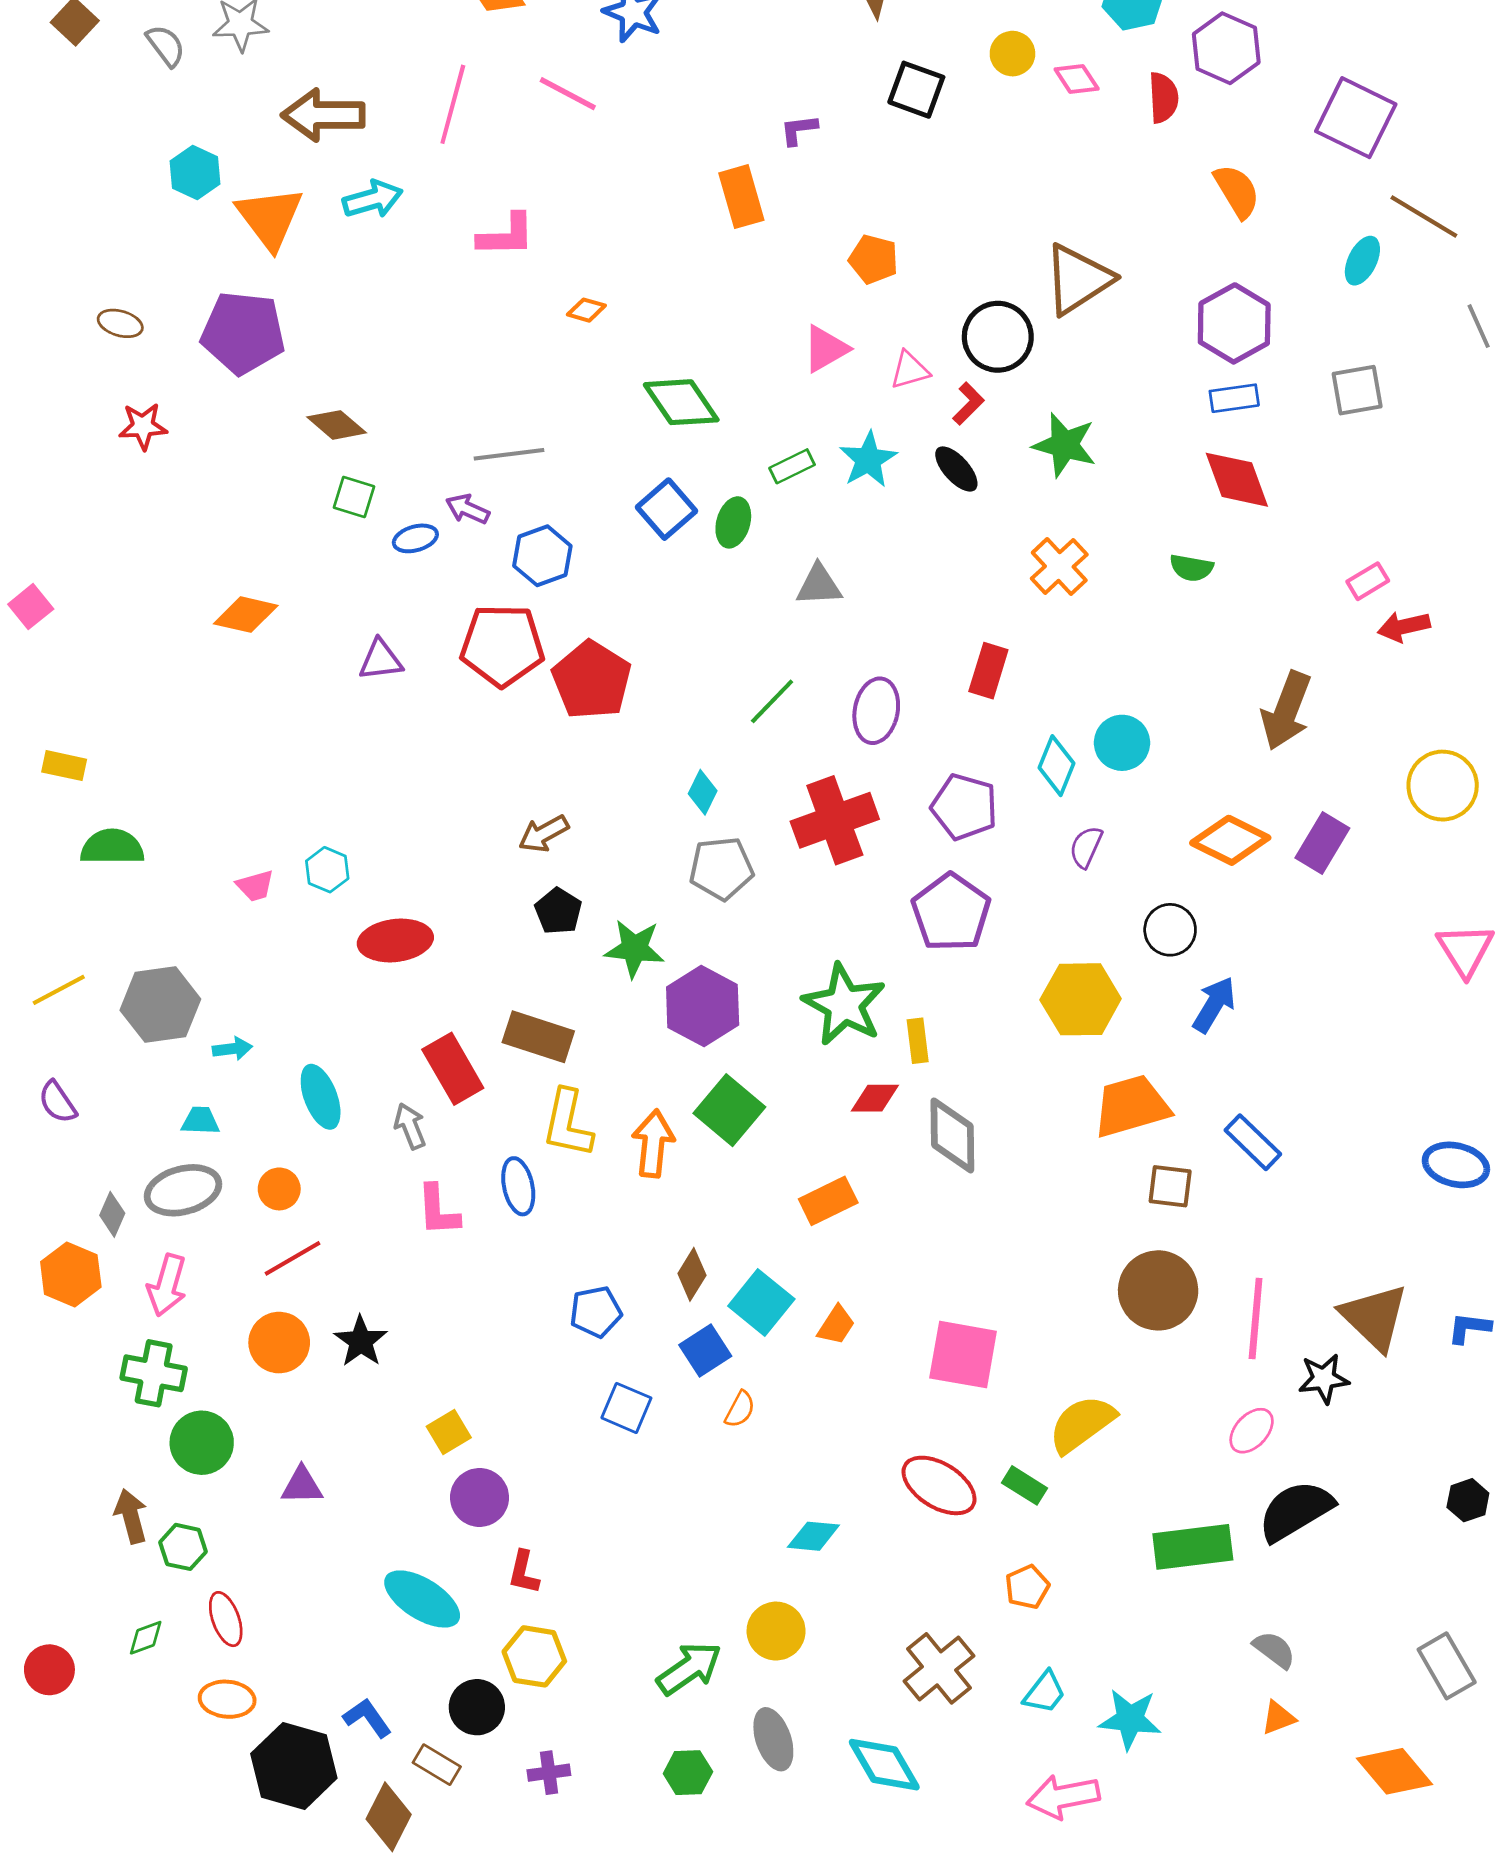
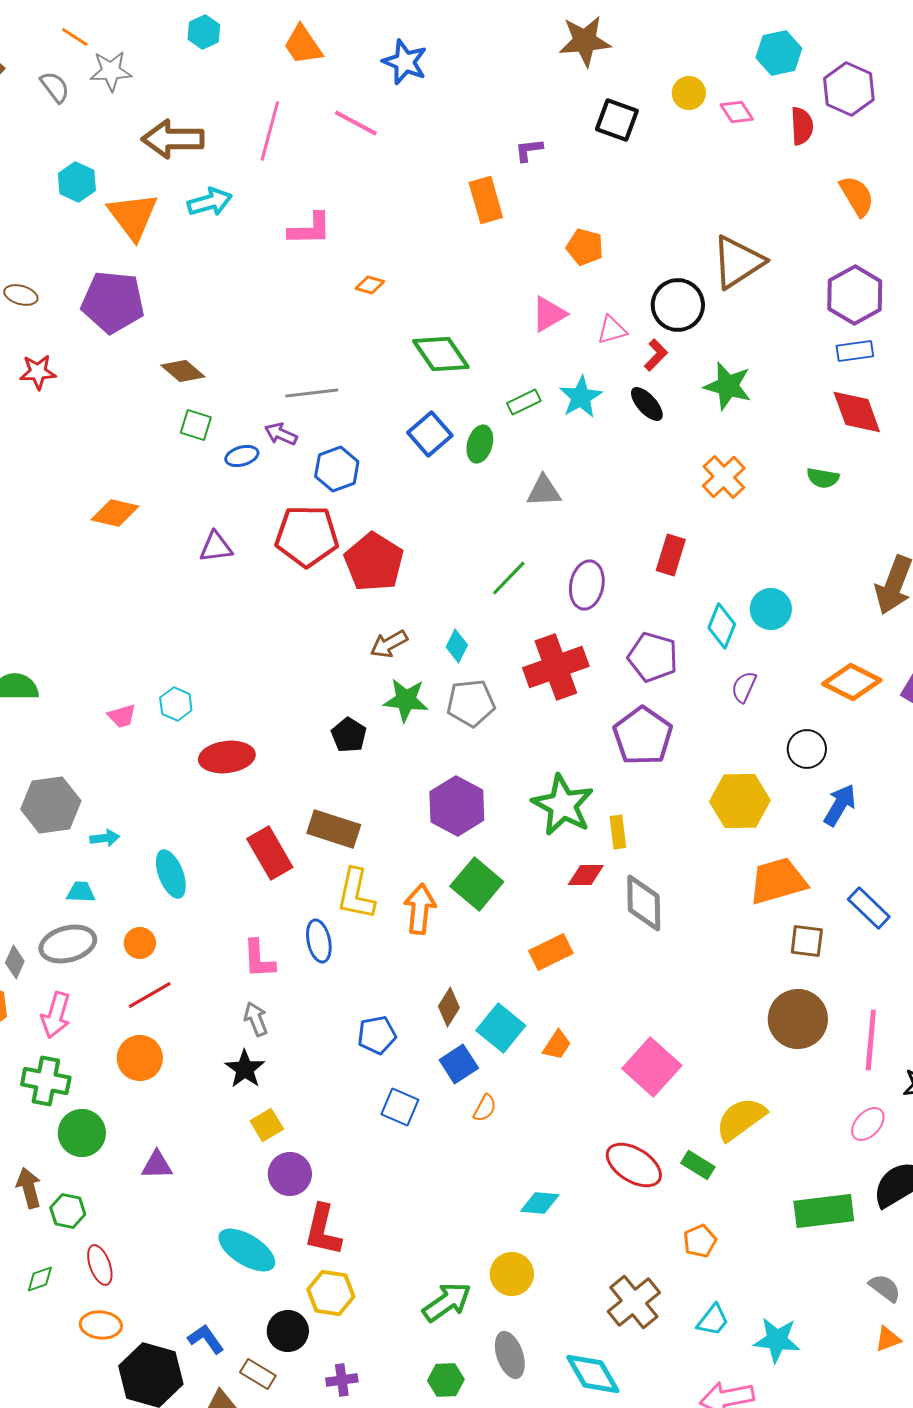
brown arrow: (544, 834) -> (389, 644), moved
green star: (634, 949) -> (406, 700), moved
gray arrow: (410, 1126) -> (256, 1019), moved
black star: (361, 1341) -> (245, 1069), moved
pink square: (963, 1355) -> (652, 1067), turned 32
red L-shape: (524, 1572) -> (323, 1230), size x1.6

